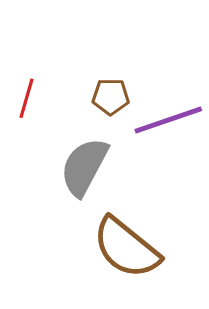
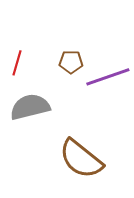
gray semicircle: (84, 167) -> (30, 107), moved, turned 48

